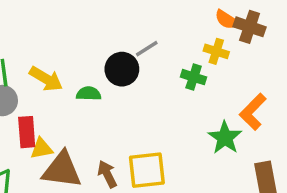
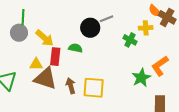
yellow cross: (216, 51) -> (146, 28), turned -32
yellow arrow: (46, 79) -> (45, 38), moved
green semicircle: (89, 94) -> (76, 48), moved
red rectangle: (27, 132) -> (55, 57), moved

